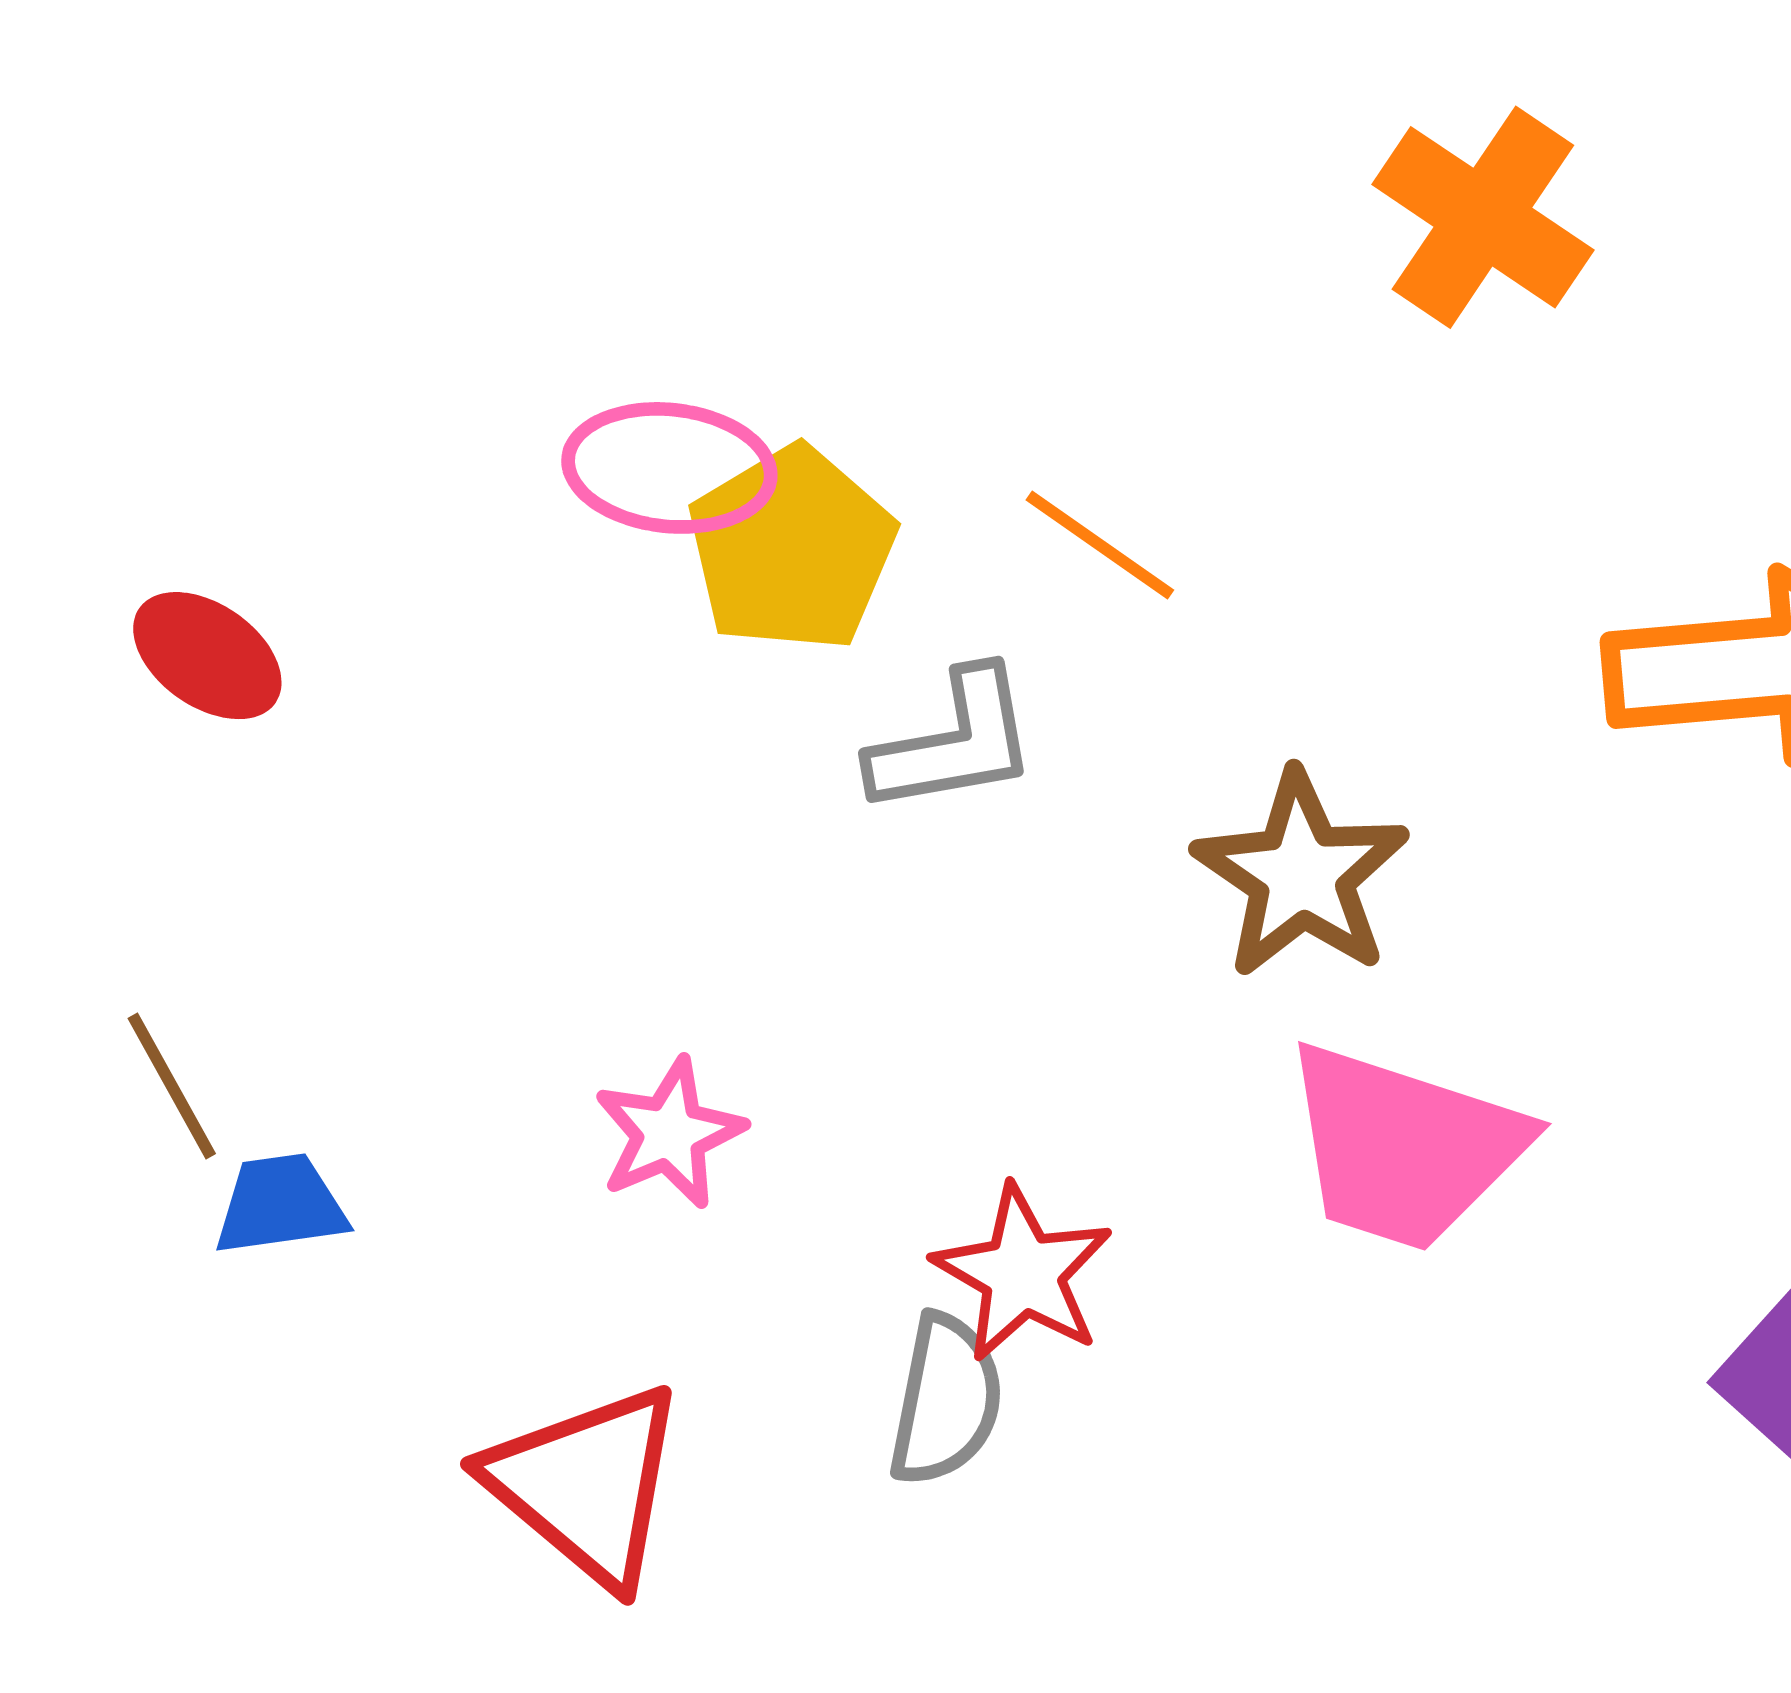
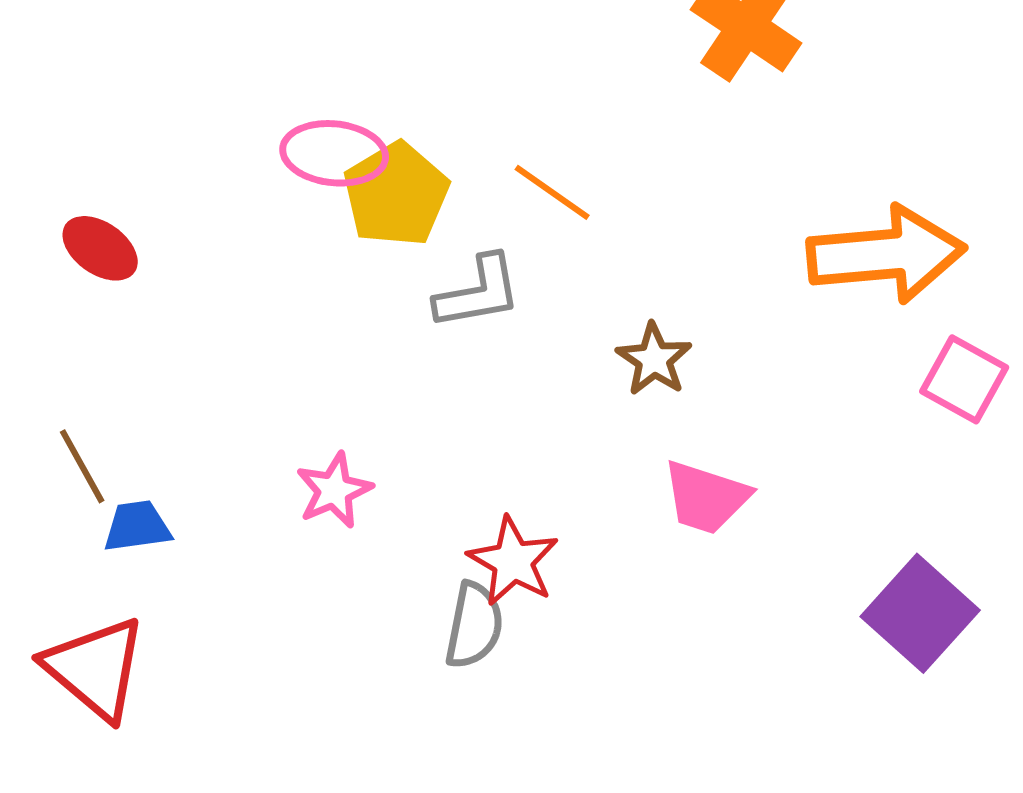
brown star: (1301, 875) -> (654, 359), size x0.7
pink trapezoid: (1404, 1147) -> (706, 497), size x0.7
red triangle: (586, 1485) -> (95, 668), moved

